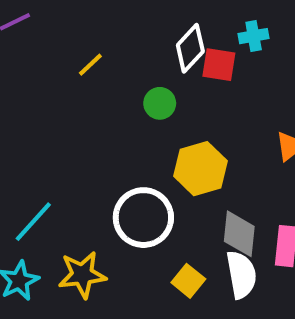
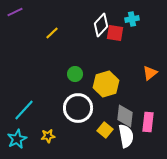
green circle: (160, 103) -> (75, 74), moved
yellow star: (82, 275) -> (48, 136), size x0.6
yellow square: (188, 281) -> (105, 130), moved

